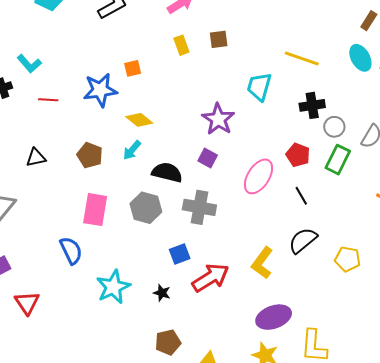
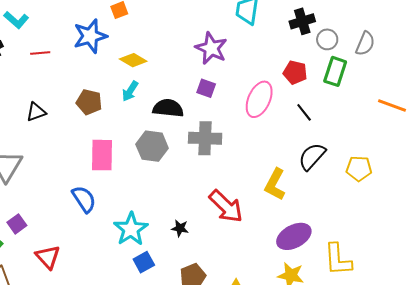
blue square: (180, 254) -> (144, 262), moved
red arrow: (211, 278) -> (226, 206), turned 84

